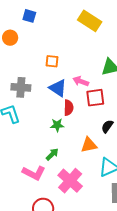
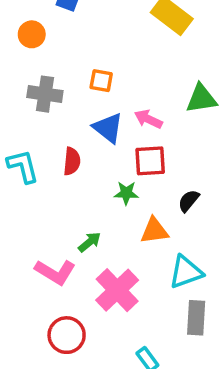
gray cross: (21, 87) -> (45, 94), moved
red square: (95, 98) -> (150, 161), moved
red semicircle: (69, 108) -> (72, 161), moved
green star: (57, 125) -> (126, 193), moved

